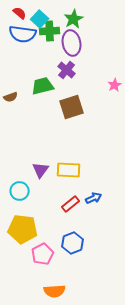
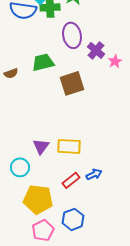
purple ellipse: (72, 43) -> (72, 35), moved
purple cross: (67, 70) -> (96, 50), moved
yellow pentagon: (23, 229) -> (38, 199), moved

